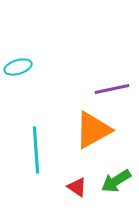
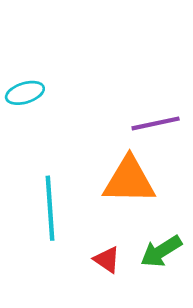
orange triangle: (93, 130) -> (129, 180), turned 30

